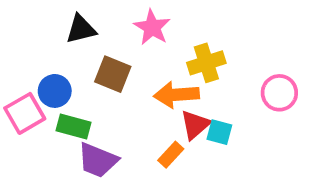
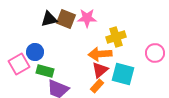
pink star: (152, 27) -> (87, 18), turned -30
brown square: (113, 74) -> (66, 19), moved
red triangle: (195, 125) -> (100, 70), moved
cyan square: (219, 132) -> (123, 74), size x1.6

